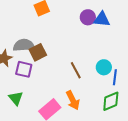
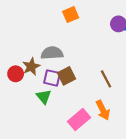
brown square: (38, 52) -> (67, 76), moved
green triangle: (16, 98) -> (44, 97), moved

